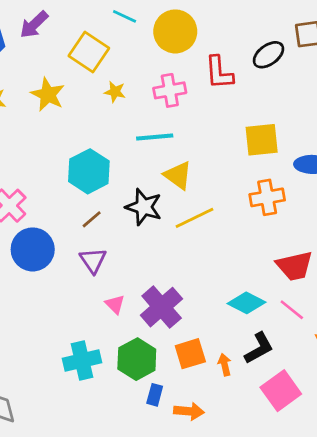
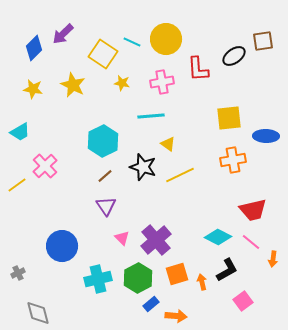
cyan line: (125, 16) -> (132, 42), moved
yellow triangle: (178, 175) -> (168, 144), size x0.7
blue circle: (33, 249) -> (62, 246), moved
pink square: (281, 391) -> (243, 301), size x0.7
blue rectangle: (155, 395) -> (151, 304), turned 35

